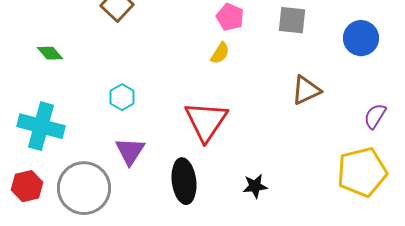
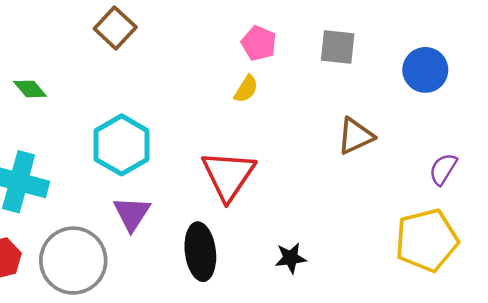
cyan hexagon: (122, 97) -> (122, 145), size x1.8

